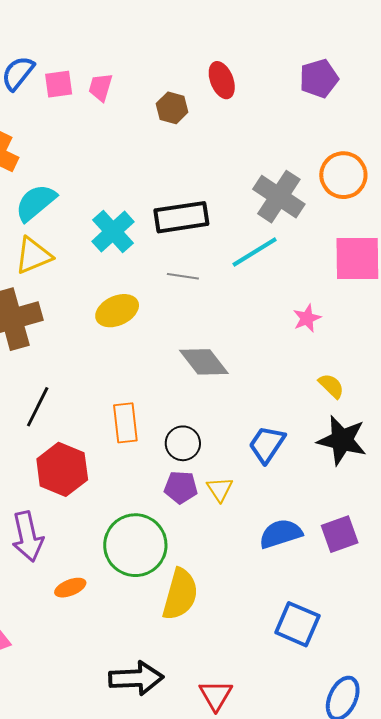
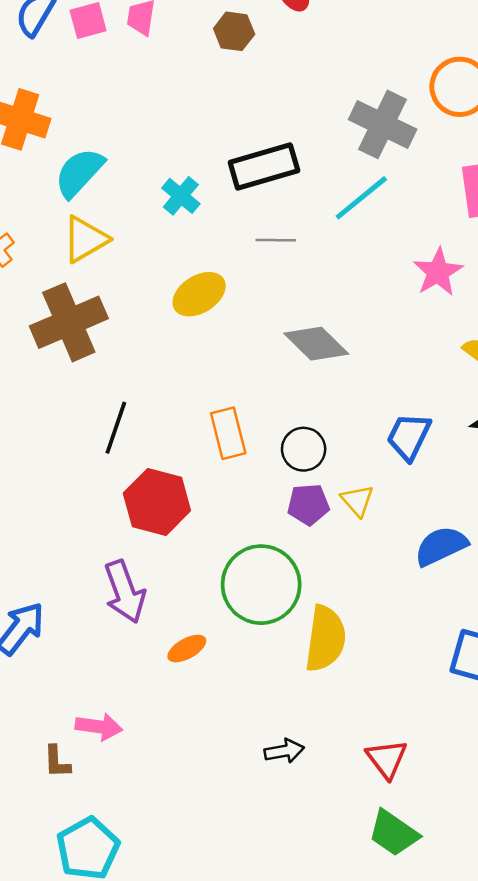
cyan cross: (113, 232) -> (181, 196), size x0.7
pink star: (307, 318) -> (438, 272), size x1.4
black arrow: (136, 678) -> (284, 751), size x0.6

